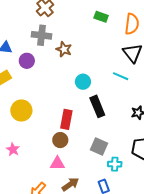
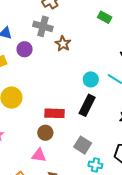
cyan circle: (83, 82) -> (91, 79), moved
black rectangle: (97, 106) -> (87, 105), turned 40
red rectangle: (66, 119) -> (55, 113), turned 72

